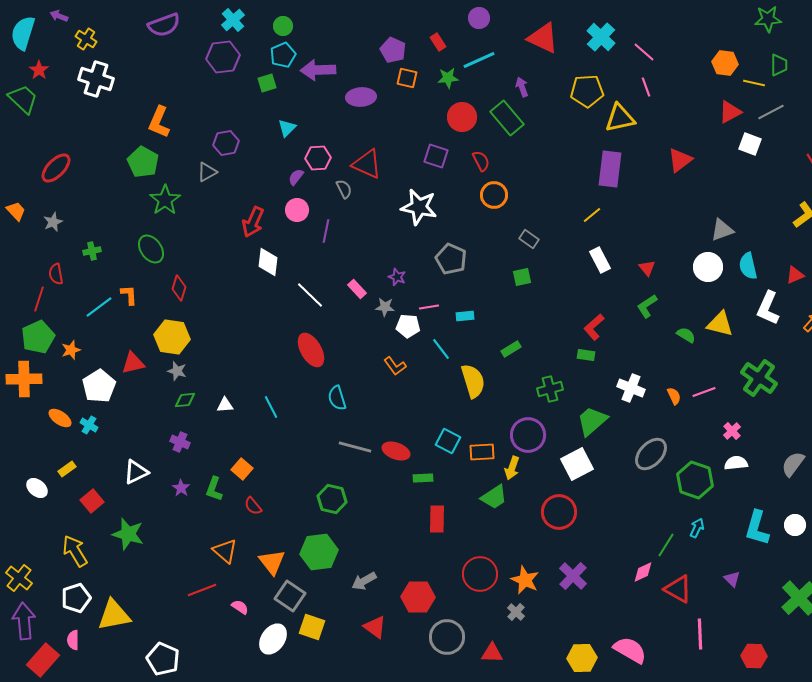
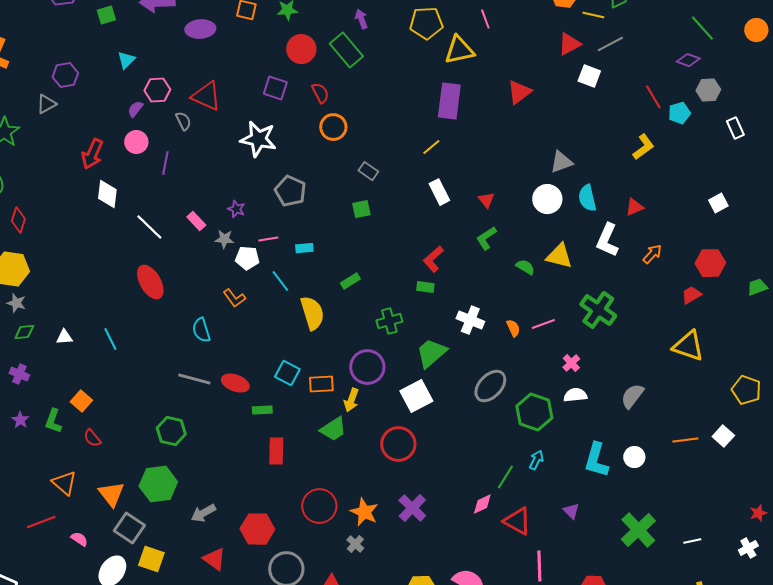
cyan semicircle: (337, 398) -> (201, 330), moved

